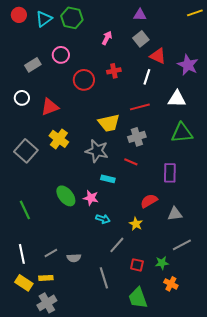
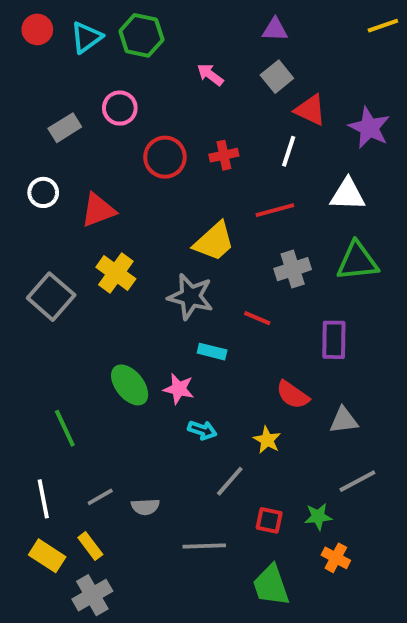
pink arrow: (107, 38) -> (210, 75), turned -80
red cross: (114, 71) -> (224, 155), moved
yellow trapezoid: (109, 123) -> (214, 242), turned -30
gray cross: (137, 137) -> (293, 269), moved
red semicircle: (149, 201) -> (293, 395), turned -114
green line: (25, 210) -> (65, 428), moved
yellow rectangle: (46, 278) -> (90, 546), turned 56
gray line: (104, 278) -> (204, 546), turned -75

